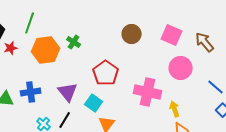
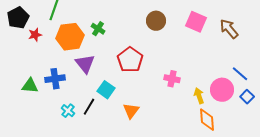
pink circle: (181, 68) -> (222, 90), moved
purple triangle: (68, 92) -> (85, 64), moved
pink cross: (148, 92) -> (172, 79), size x0.6
cyan square: (94, 103) -> (106, 90), moved

